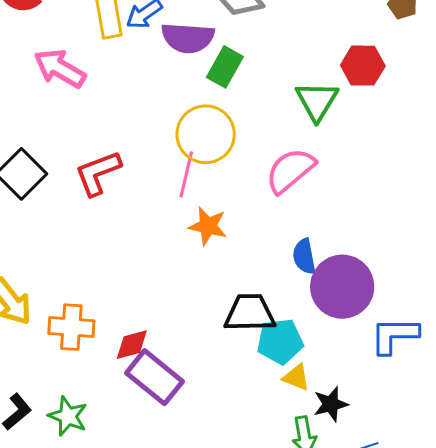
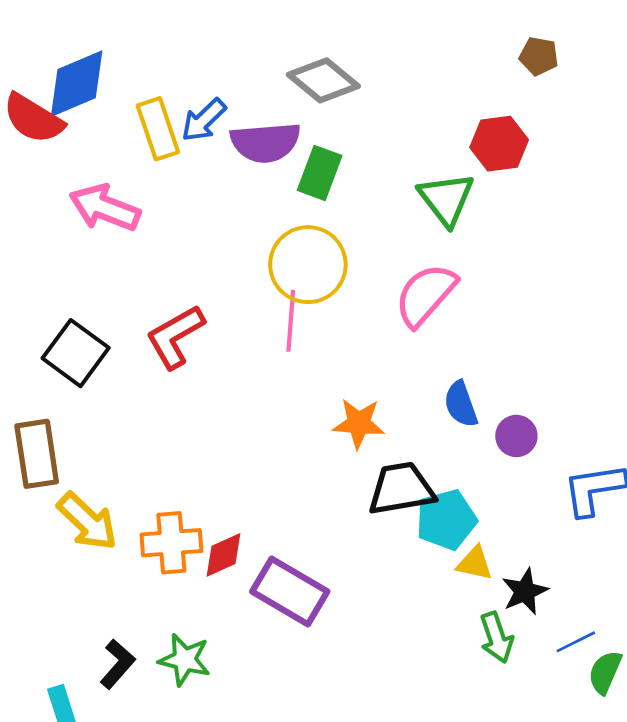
orange star: (208, 226) -> (359, 423), moved
purple circle: (342, 287) -> (516, 436), size x0.5
red diamond: (132, 345) -> (223, 555), moved

